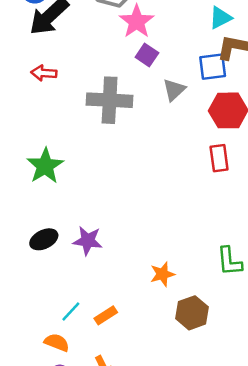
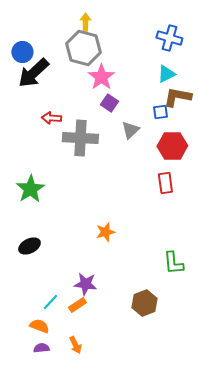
blue square: (213, 67) -> (160, 112), size x0.7
red arrow: (44, 73) -> (51, 118), moved
purple star: (88, 241) -> (85, 284), moved
orange star: (162, 274) -> (105, 232), moved

